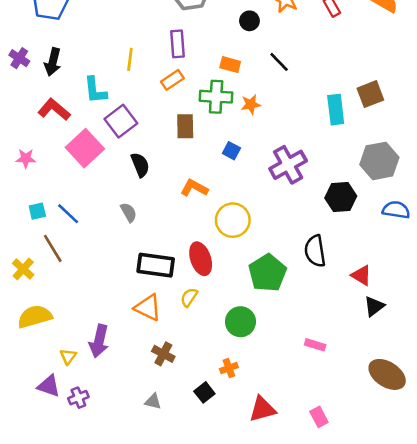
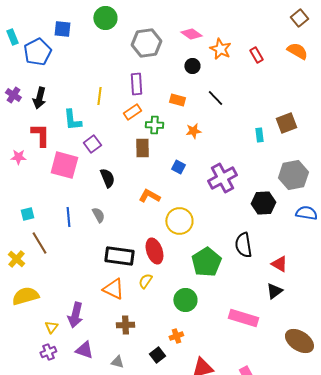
green cross: (216, 97) -> (154, 125), moved, size x0.7
red L-shape: (54, 110) -> (40, 135), turned 50
cyan rectangle: (336, 110) -> (259, 135), size x0.6
purple square: (121, 121) -> (92, 144), size x0.7
pink square: (85, 148) -> (64, 165), turned -32
pink star: (26, 158) -> (18, 157), moved
blue line: (68, 214) -> (68, 217), moved, turned 42
black triangle: (374, 306) -> (274, 291), moved
pink rectangle: (315, 345) -> (243, 318), size x1.8
brown cross: (163, 354) -> (125, 325), turned -30
purple triangle: (49, 386) -> (84, 350), moved
purple cross: (78, 398) -> (48, 352), moved

